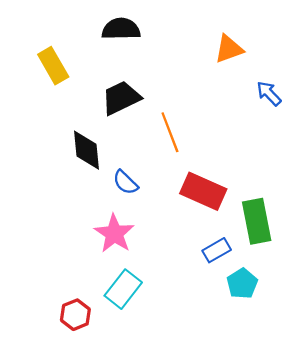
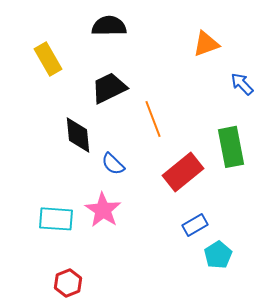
red rectangle: (203, 191) -> (183, 172), turned -63
green rectangle: (257, 221) -> (231, 147), moved
cyan rectangle: (123, 289) -> (56, 219), moved, turned 56

